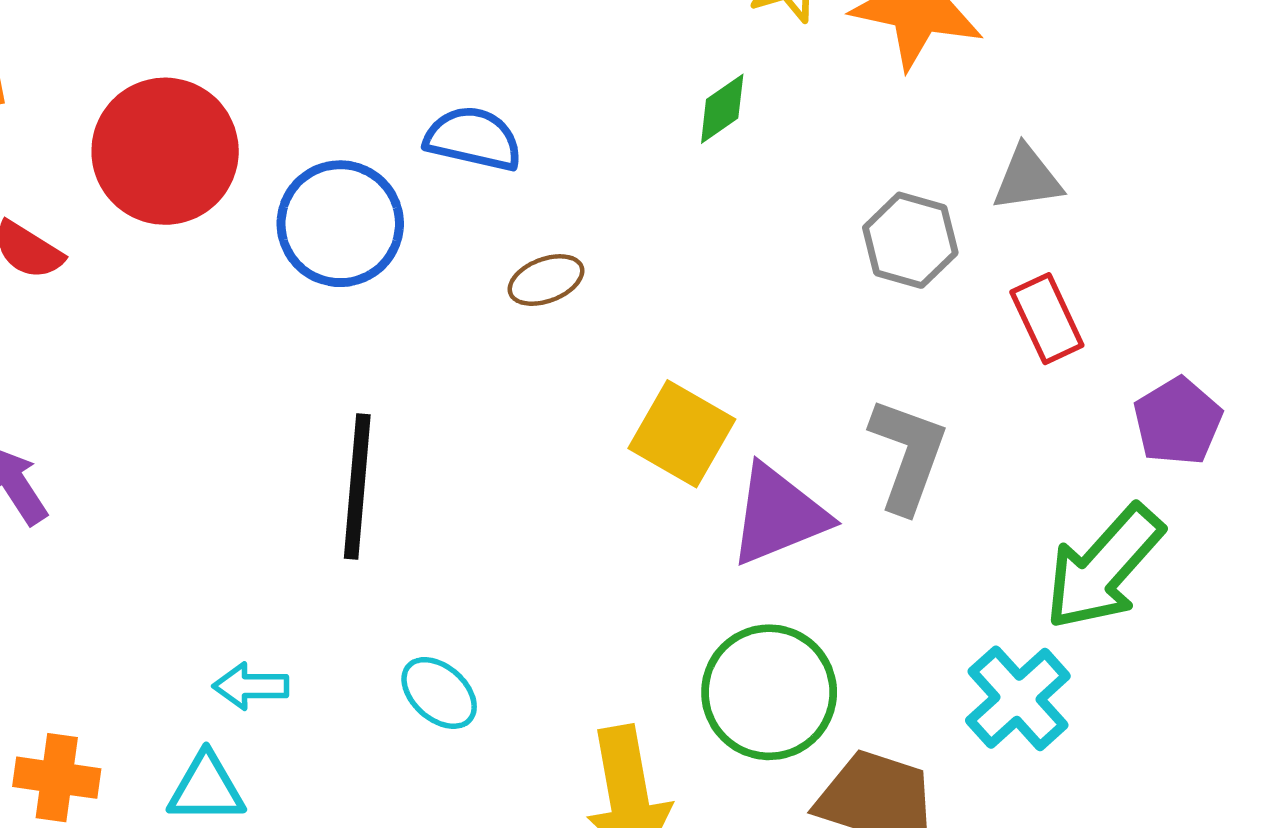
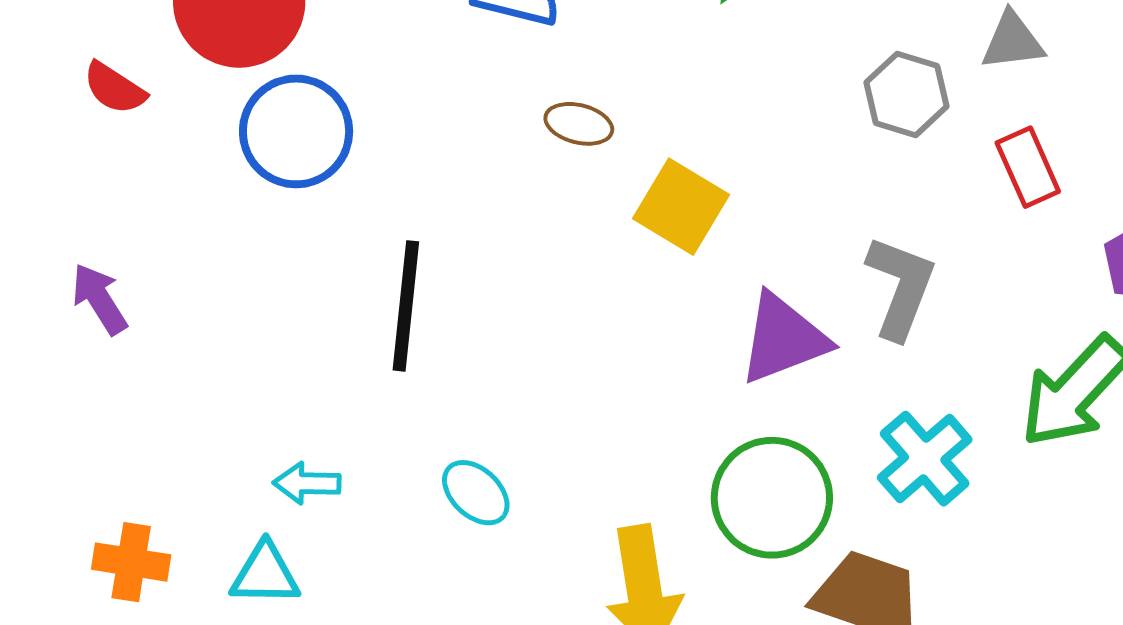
blue circle: (340, 224) -> (296, 131), moved
brown ellipse: (546, 280) -> (579, 124), turned 34
yellow square: (682, 434) -> (681, 207), moved
cyan cross: (1018, 698) -> (925, 459), moved

